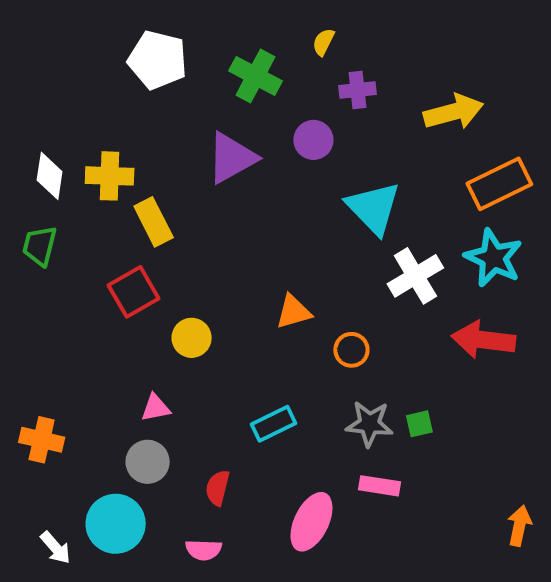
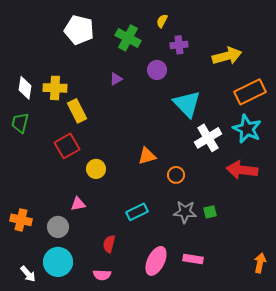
purple triangle: (232, 158) -> (116, 79), size x0.5
gray circle: (148, 462) -> (58, 227), moved
pink rectangle: (379, 486) -> (193, 259), moved

